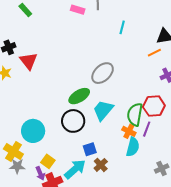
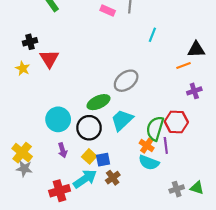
purple line: (147, 129) -> (166, 145), turned -35
cyan circle: (33, 131) -> (58, 119), moved
cyan semicircle: (133, 147) -> (149, 163), turned 90
yellow square: (48, 161) -> (89, 156), moved
purple arrow: (40, 173) -> (63, 150), moved

